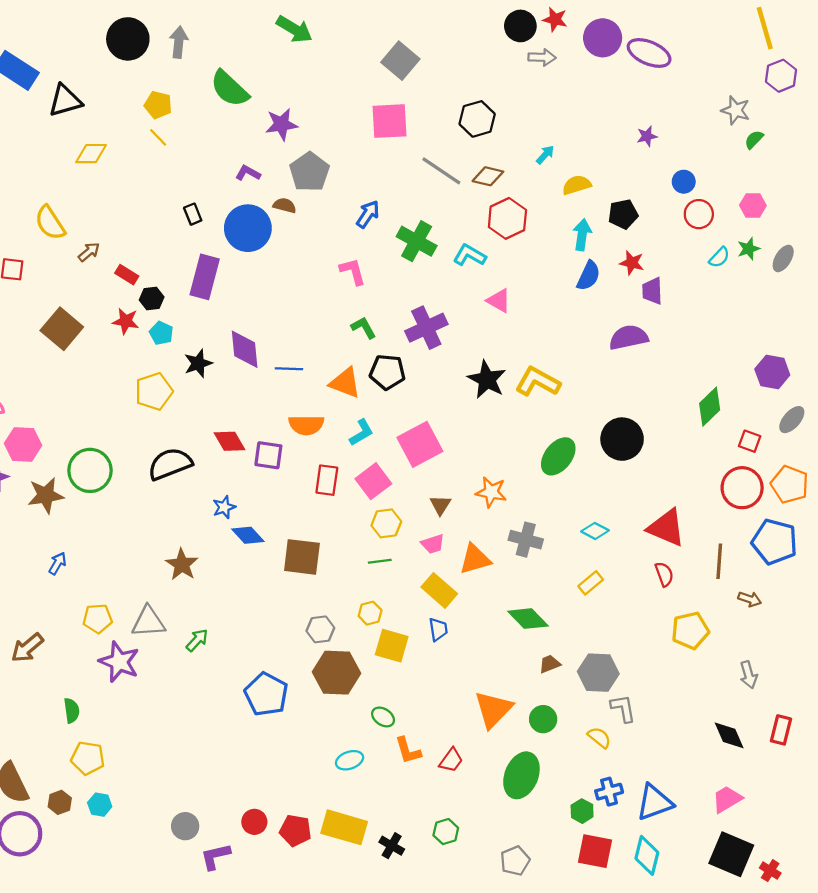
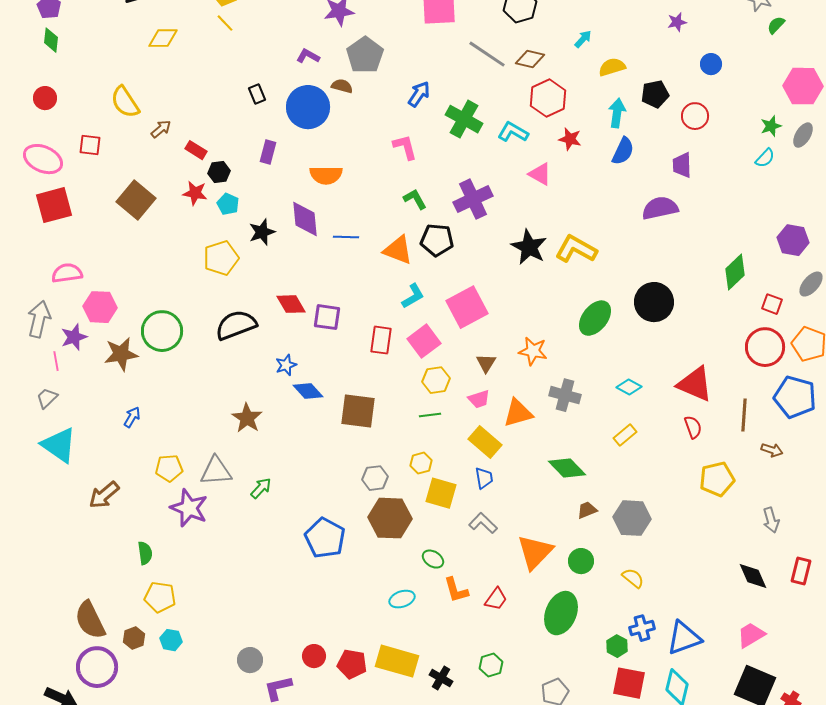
pink hexagon: (753, 205) -> (803, 86), moved, size x1.6
red circle: (699, 214) -> (695, 116), moved
cyan semicircle: (719, 257) -> (765, 158), moved
red star: (632, 263) -> (570, 139), moved
purple rectangle: (205, 277) -> (268, 152), size x0.6
orange semicircle: (306, 425) -> (326, 175), moved
gray L-shape: (623, 708) -> (483, 523), moved, turned -36

